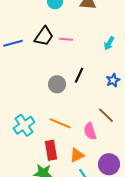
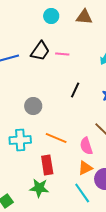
gray circle: (57, 84) -> (33, 106), moved
cyan cross: (24, 125) -> (20, 140), turned 30
orange triangle: (77, 155) -> (85, 168), moved

